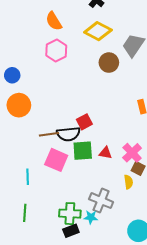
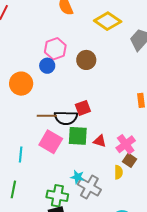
pink hexagon: (56, 50) -> (55, 49), moved
brown circle: (109, 63) -> (86, 60), moved
blue circle: (12, 75) -> (47, 66), moved
cyan star: (91, 217) -> (77, 177), moved

